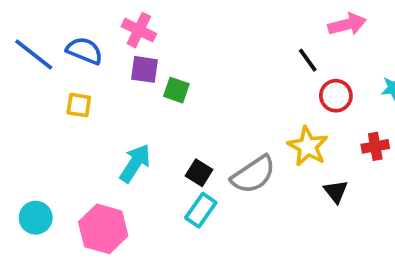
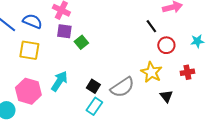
green square: (176, 90) -> (81, 42), turned 32
yellow square: (79, 105) -> (29, 50), size x1.5
pink hexagon: (103, 229) -> (28, 91), moved

